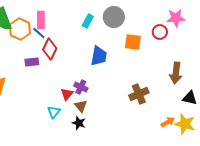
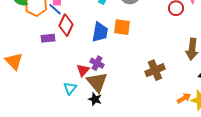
orange square: (133, 42) -> (122, 27), moved
blue trapezoid: (99, 56) -> (100, 32), moved
brown triangle: (81, 106) -> (97, 82), size x1.6

